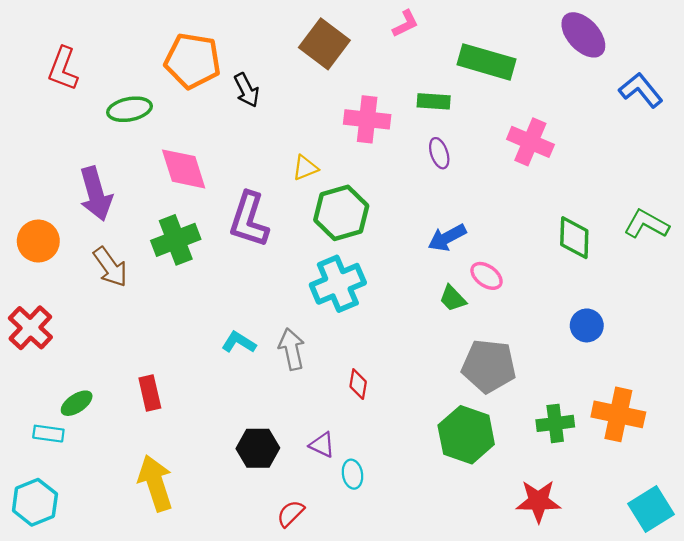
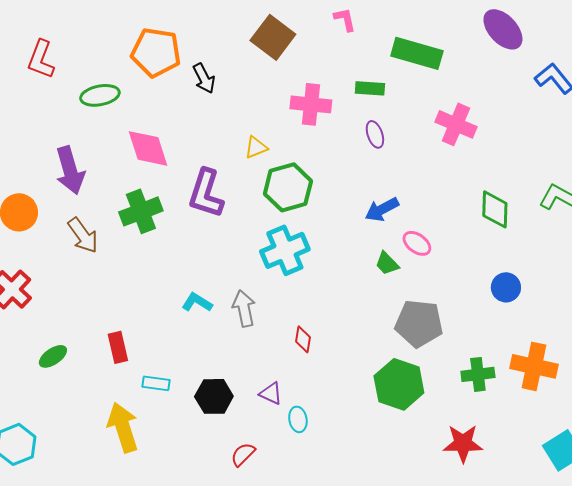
pink L-shape: (405, 24) -> (345, 19), turned -76
cyan rectangle: (48, 434) -> (156, 383), moved

